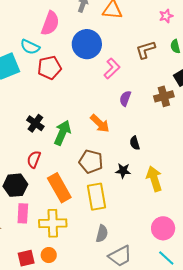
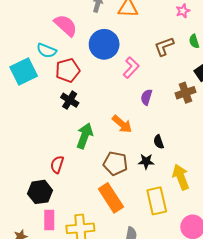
pink semicircle: (50, 23) -> (66, 25), turned -65
black cross: (35, 123) -> (70, 100), moved
black star: (123, 171) -> (146, 161), moved
orange rectangle: (59, 188) -> (111, 198), moved
yellow rectangle: (97, 197) -> (157, 201), moved

